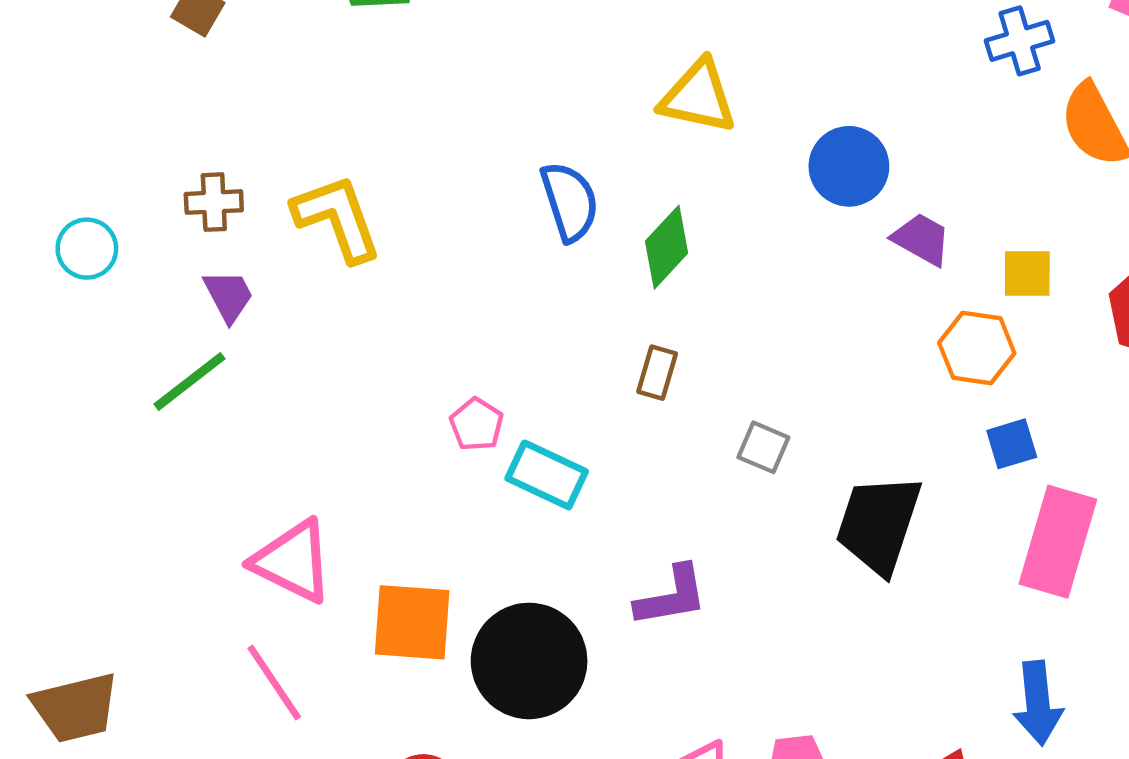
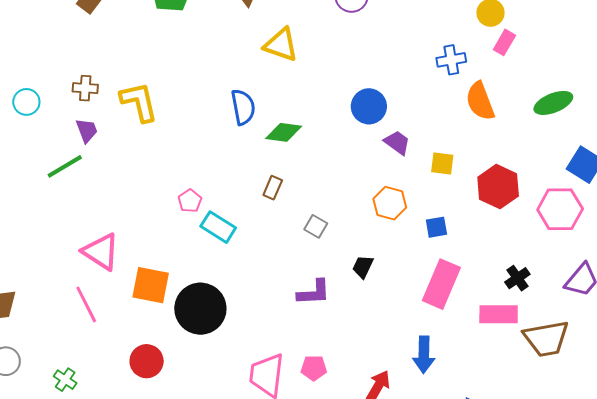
yellow triangle: (698, 97) -> (281, 45), moved
green diamond: (667, 247) -> (284, 132), turned 48
orange hexagon: (977, 348) -> (390, 203), moved
blue square: (1012, 444) -> (436, 227), moved
black trapezoid: (879, 524) -> (363, 267), size x0.5
purple L-shape: (671, 596) -> (314, 293), moved

